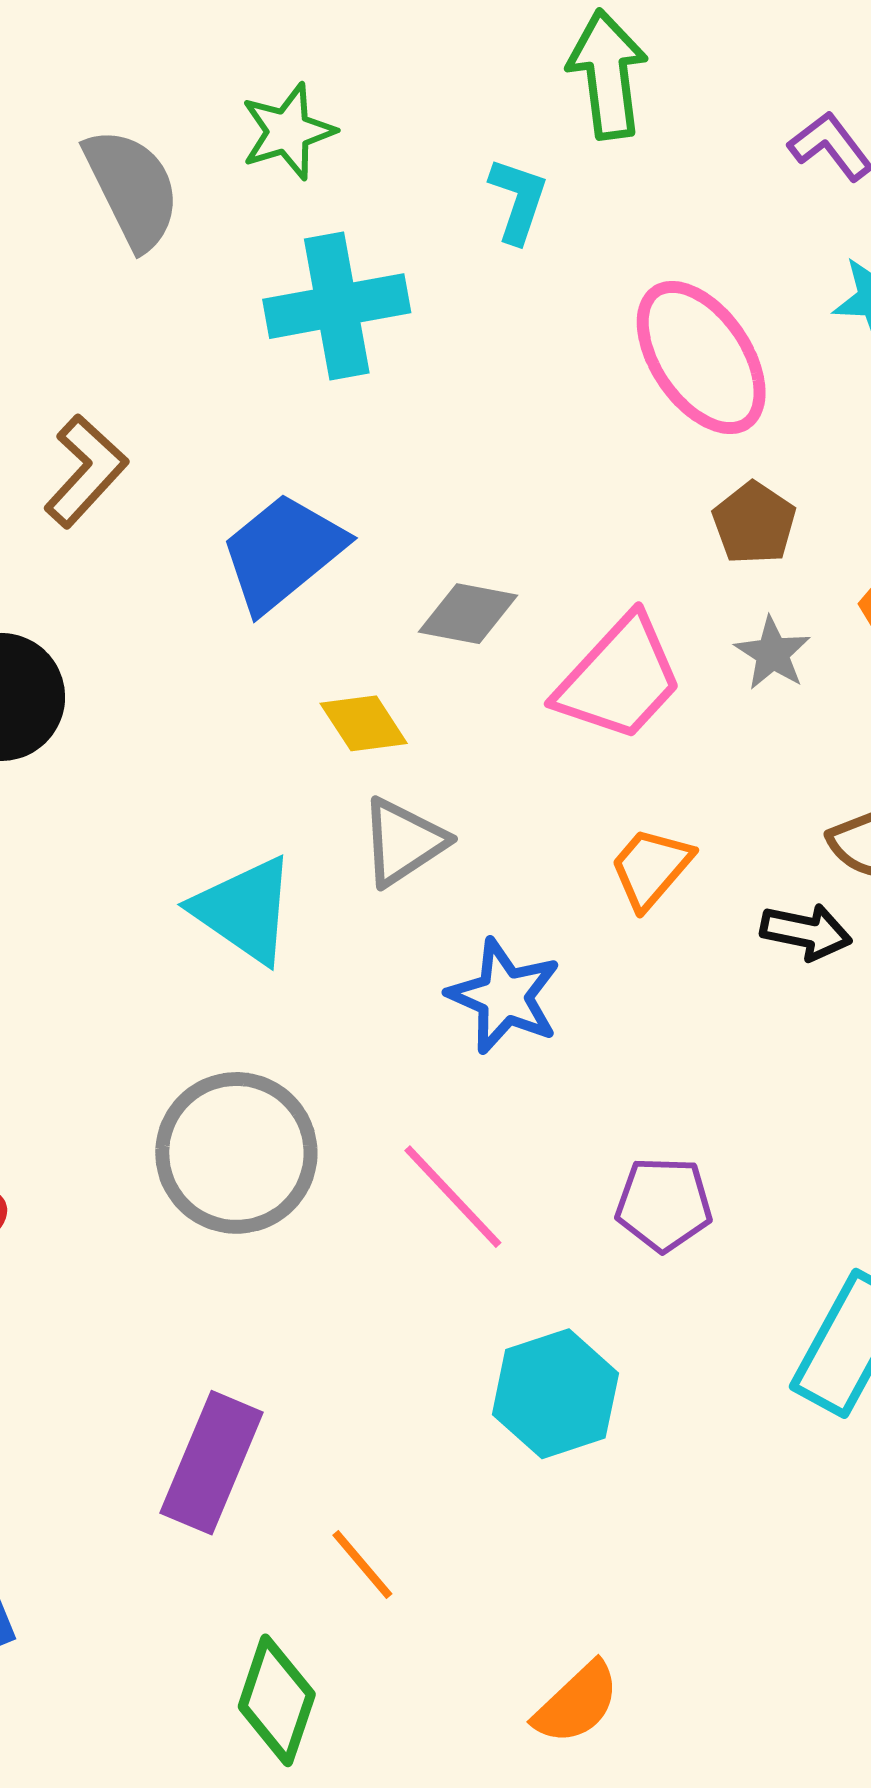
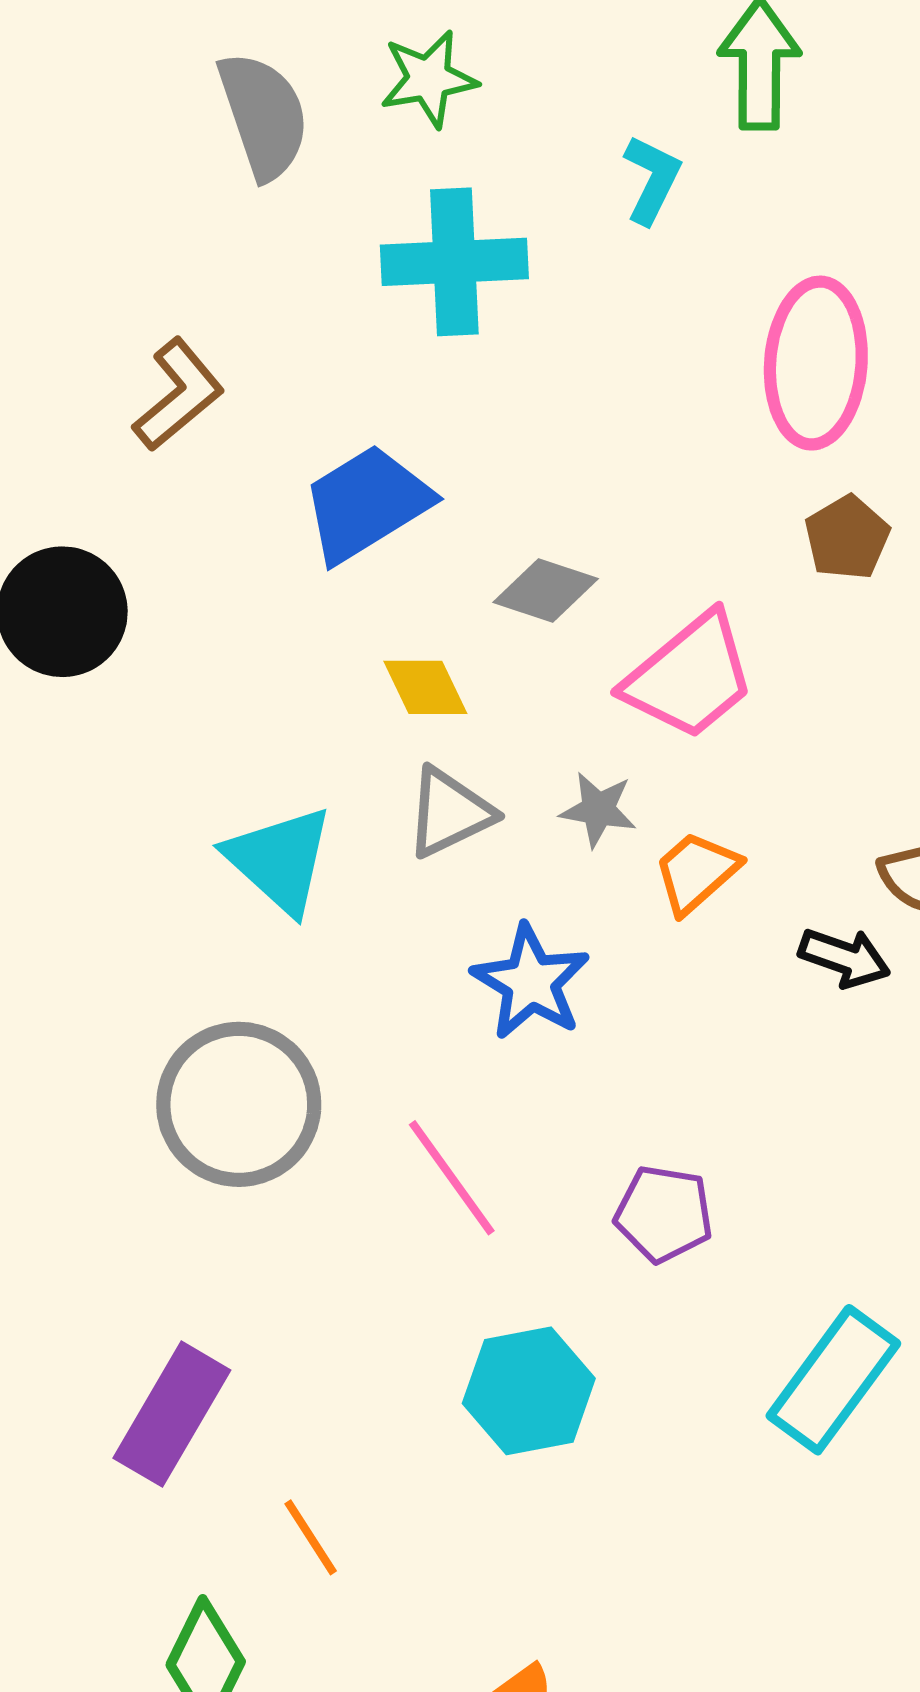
pink ellipse: (701, 358) -> (816, 363), turned 31
gray star: (773, 653) -> (598, 809), moved, turned -30

